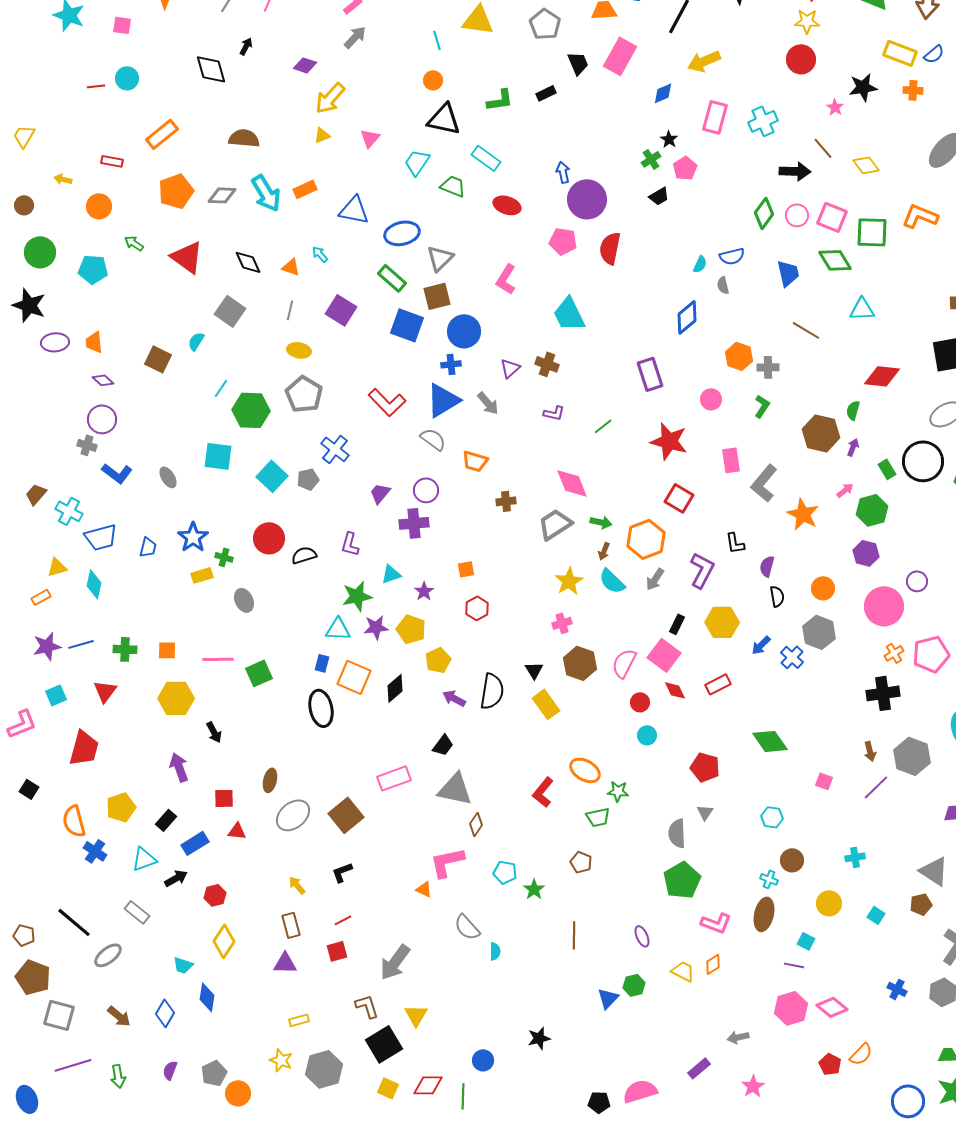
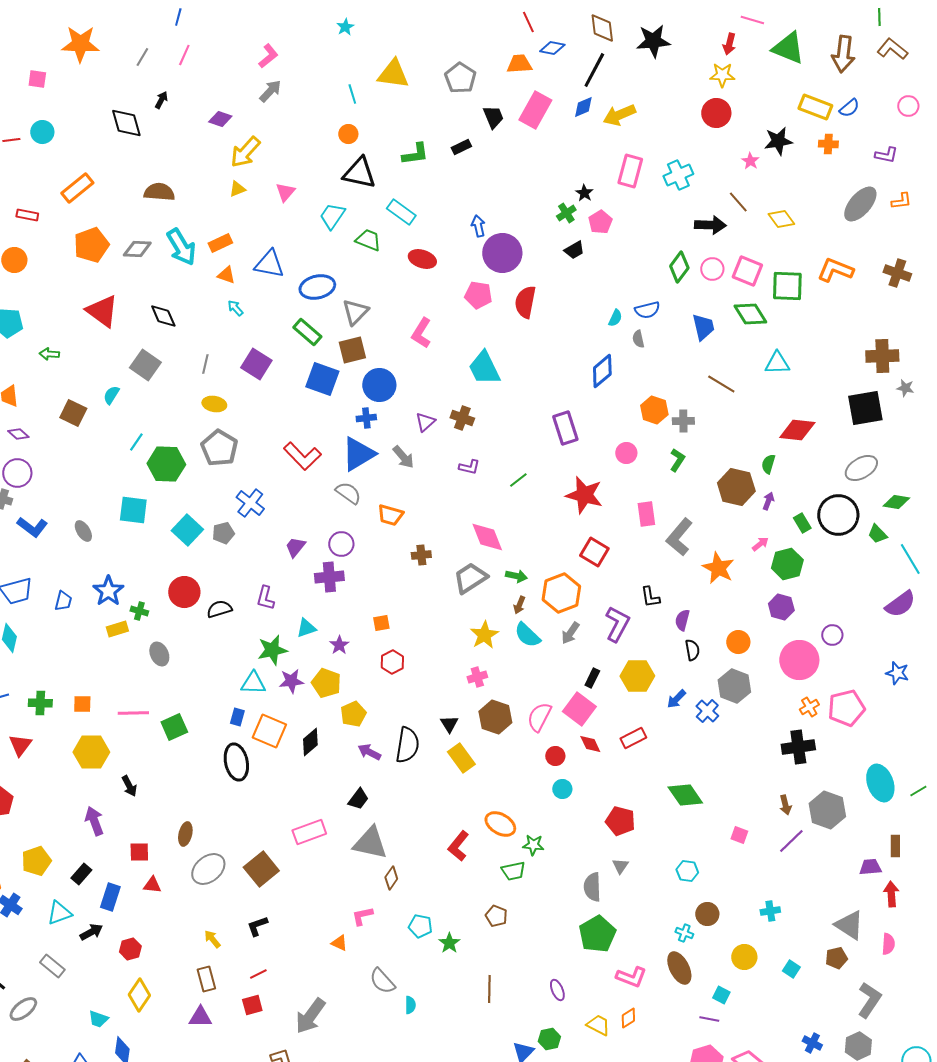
blue diamond: (663, 93) -> (583, 107), moved
green arrow: (134, 243) -> (49, 354), moved, turned -30
orange triangle: (291, 267) -> (226, 275), moved
blue rectangle: (195, 843) -> (110, 897), turned -40
pink L-shape: (447, 862) -> (362, 916), size x0.6
brown ellipse: (764, 914) -> (679, 968), turned -40

